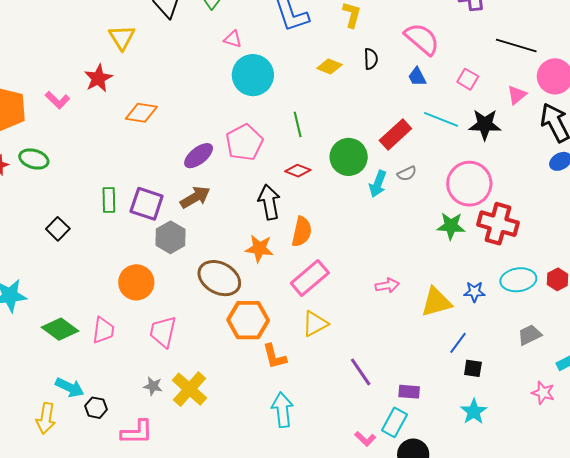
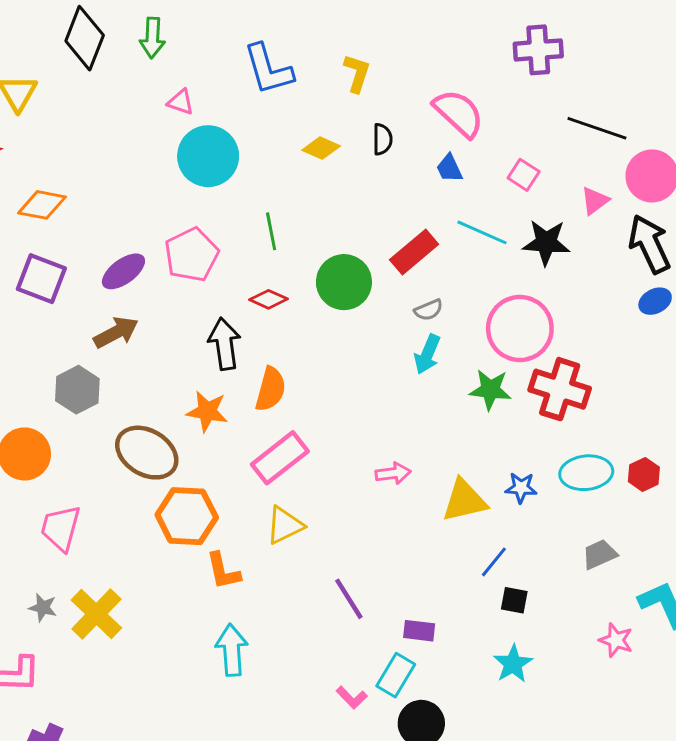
cyan arrow: (378, 184) -> (427, 354), moved
purple square: (147, 204) -> (41, 279), moved

